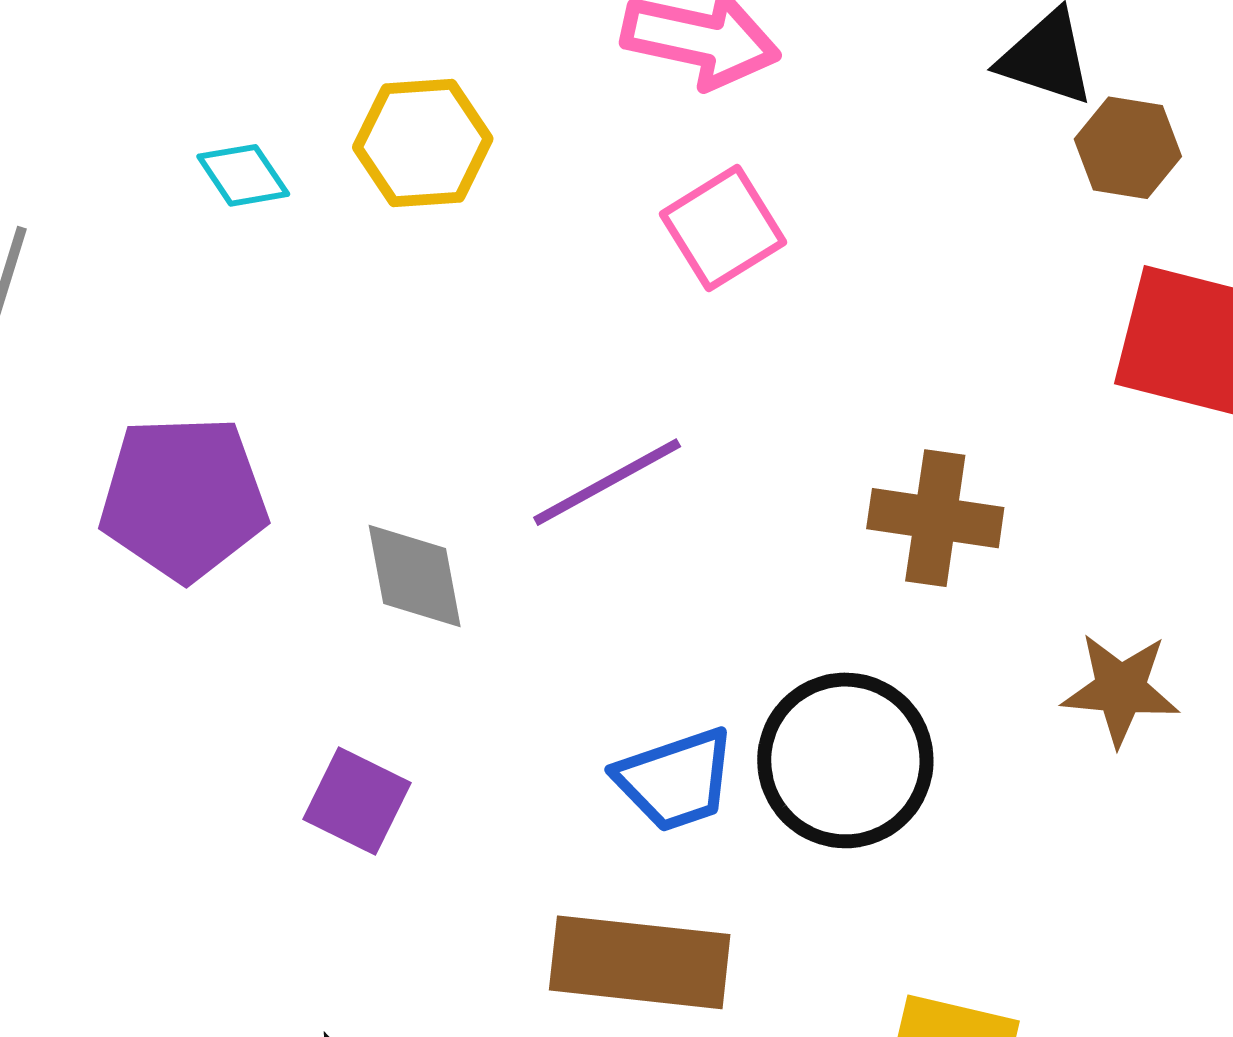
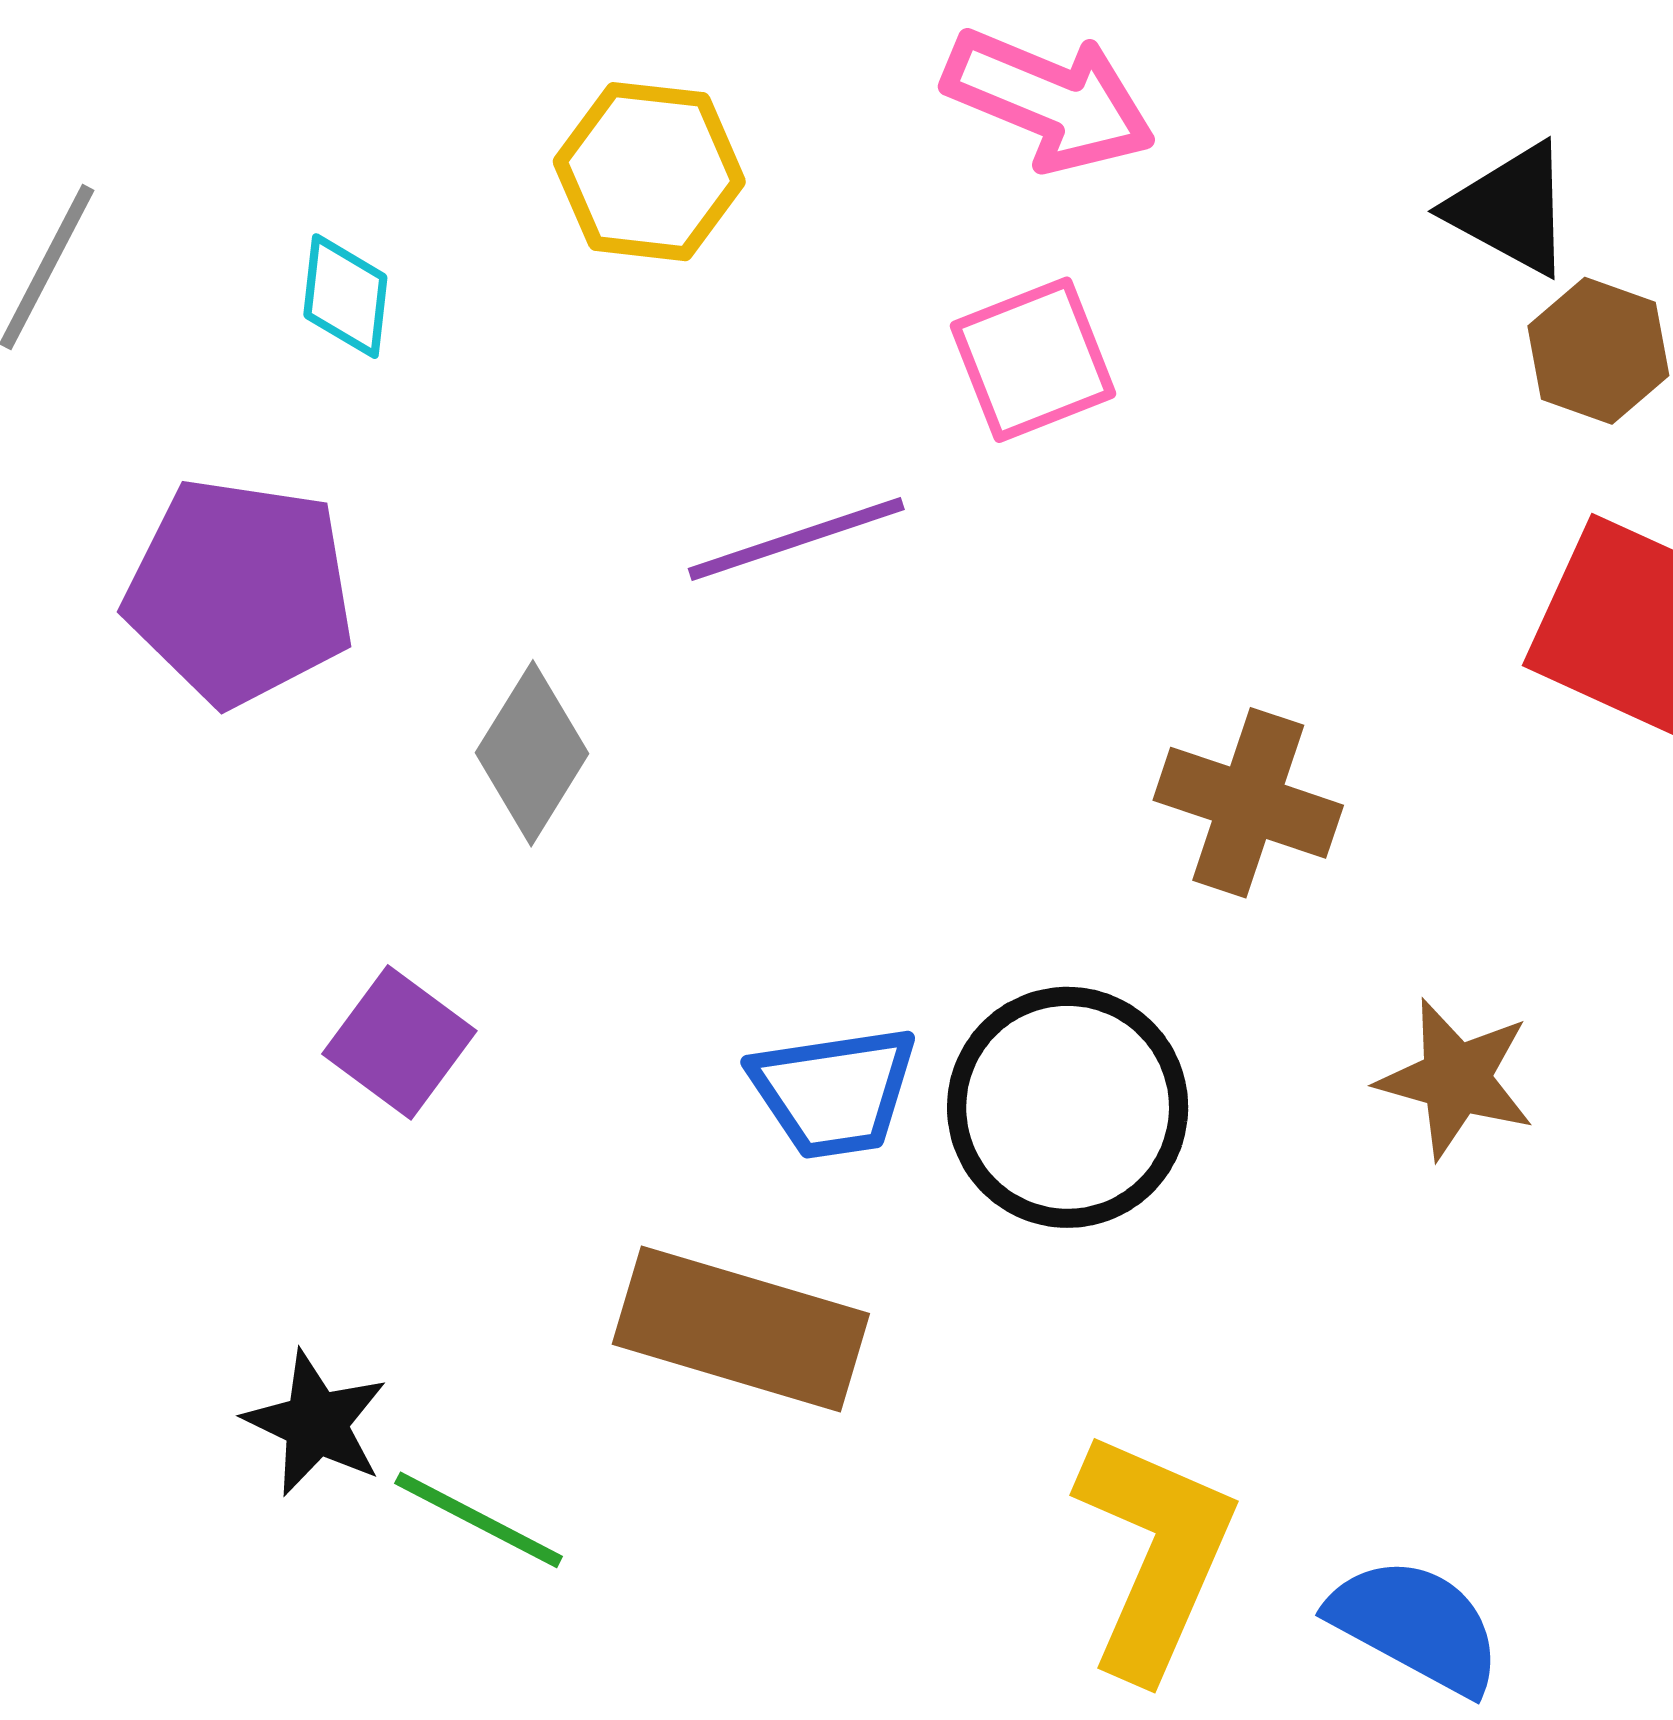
cyan diamond: (243, 175) -> (345, 296), moved, turned 30
purple line: (607, 482) -> (796, 539), moved
gray diamond: (415, 576) -> (532, 753), turned 32

